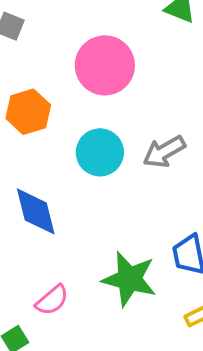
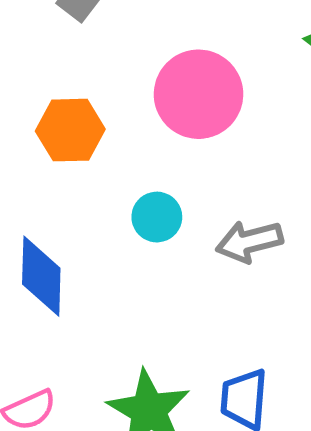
cyan circle: (100, 152) -> (157, 217), size x0.7

